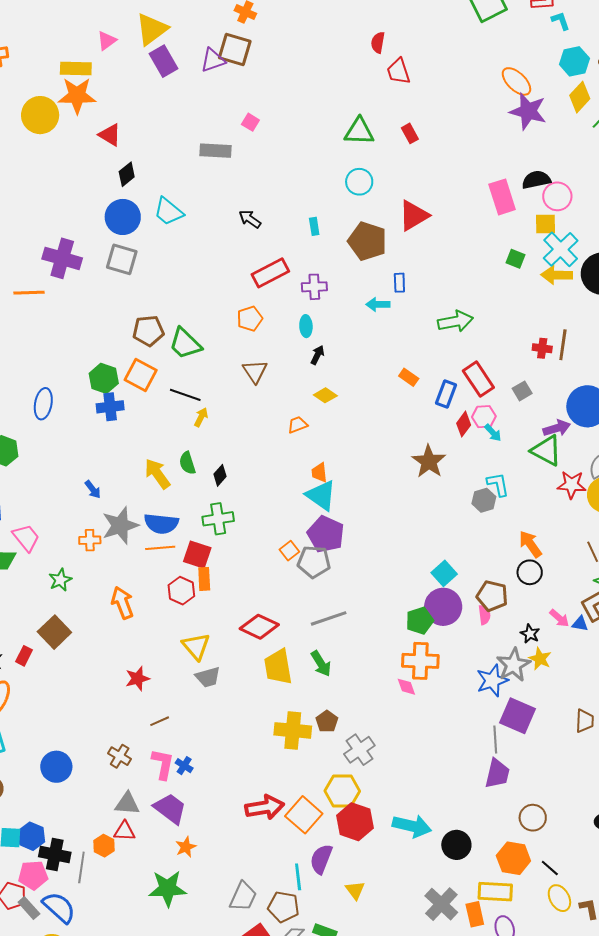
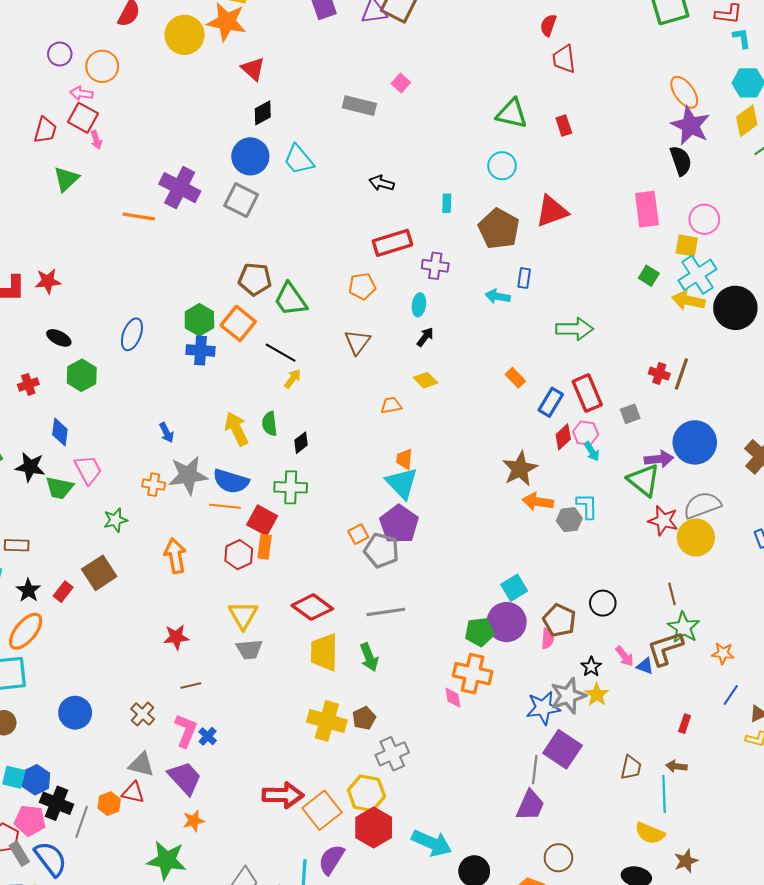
black semicircle: (536, 180) -> (681, 161), moved, turned 72
black arrow: (250, 219) -> (382, 183), turned -30
orange arrow: (530, 544) -> (538, 502), moved, turned -56

